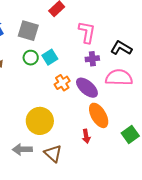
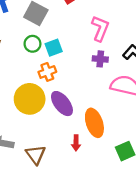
orange cross: (62, 83) -> (47, 72), moved
purple ellipse: (87, 88) -> (62, 104), moved
yellow circle: (40, 121) -> (30, 99), moved

